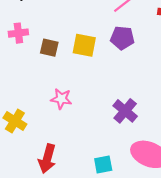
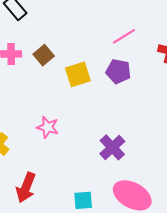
yellow square: (84, 45) -> (78, 74), turned -35
brown square: (49, 48) -> (44, 55), moved, turned 30

